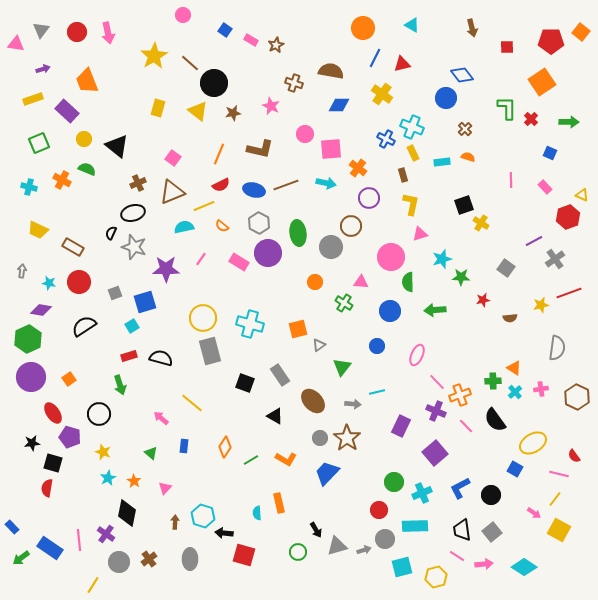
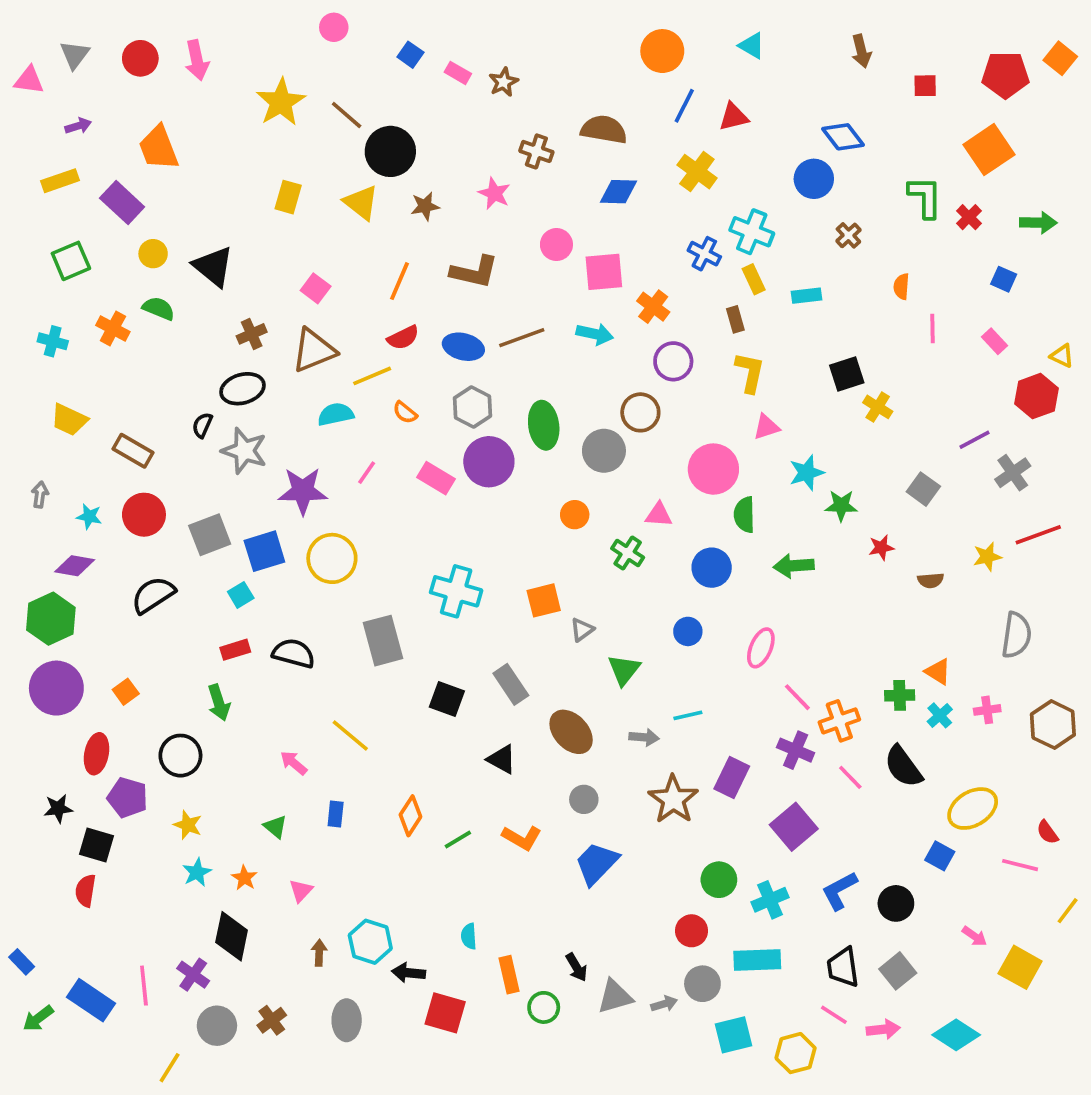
orange semicircle: (468, 157) -> (901, 286), moved, turned -104
gray square: (115, 293) -> (210, 535), size x1.6
yellow circle: (203, 318) -> (332, 558), moved
red ellipse: (53, 413) -> (97, 754), turned 45
brown star: (347, 438) -> (673, 799), moved
yellow line: (555, 499) -> (1068, 911), moved
orange rectangle: (279, 503) -> (509, 975), moved

